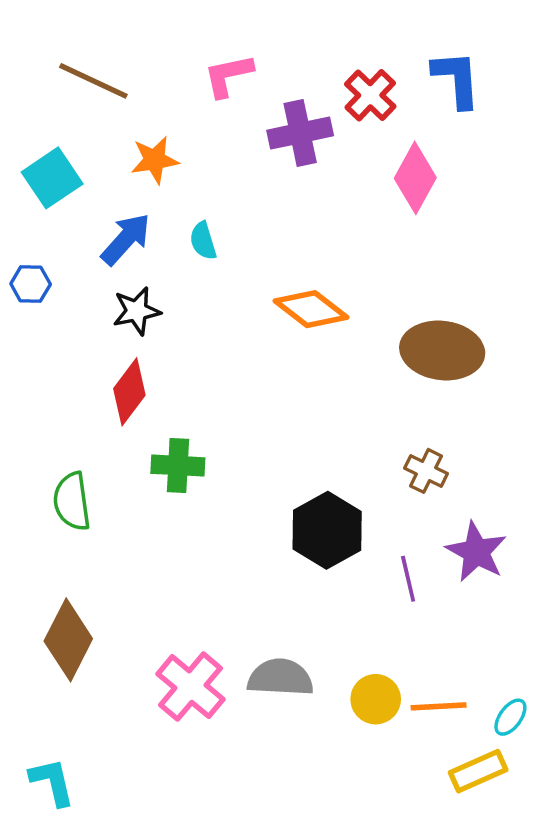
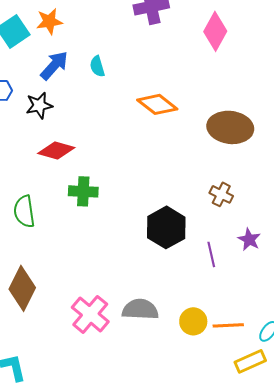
orange star: (155, 160) -> (49, 21), moved
black star: (137, 311) -> (39, 105), moved
red diamond: (129, 392) -> (56, 150), turned 69
purple star: (476, 552) -> (249, 239), size x0.7

